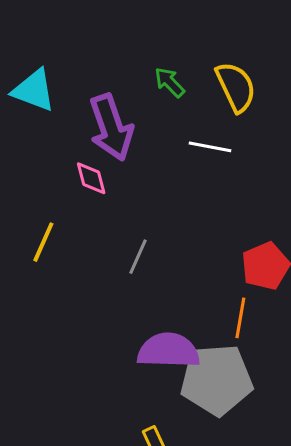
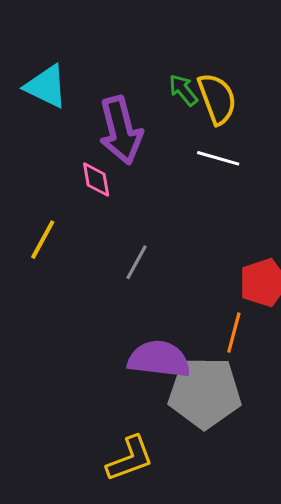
yellow semicircle: (236, 87) -> (217, 99), moved

